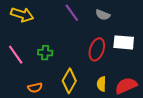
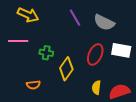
gray semicircle: (103, 15) -> (104, 22), size x1.5
pink line: (16, 55) -> (18, 41), moved, turned -60
yellow diamond: (69, 81) -> (66, 69), moved

